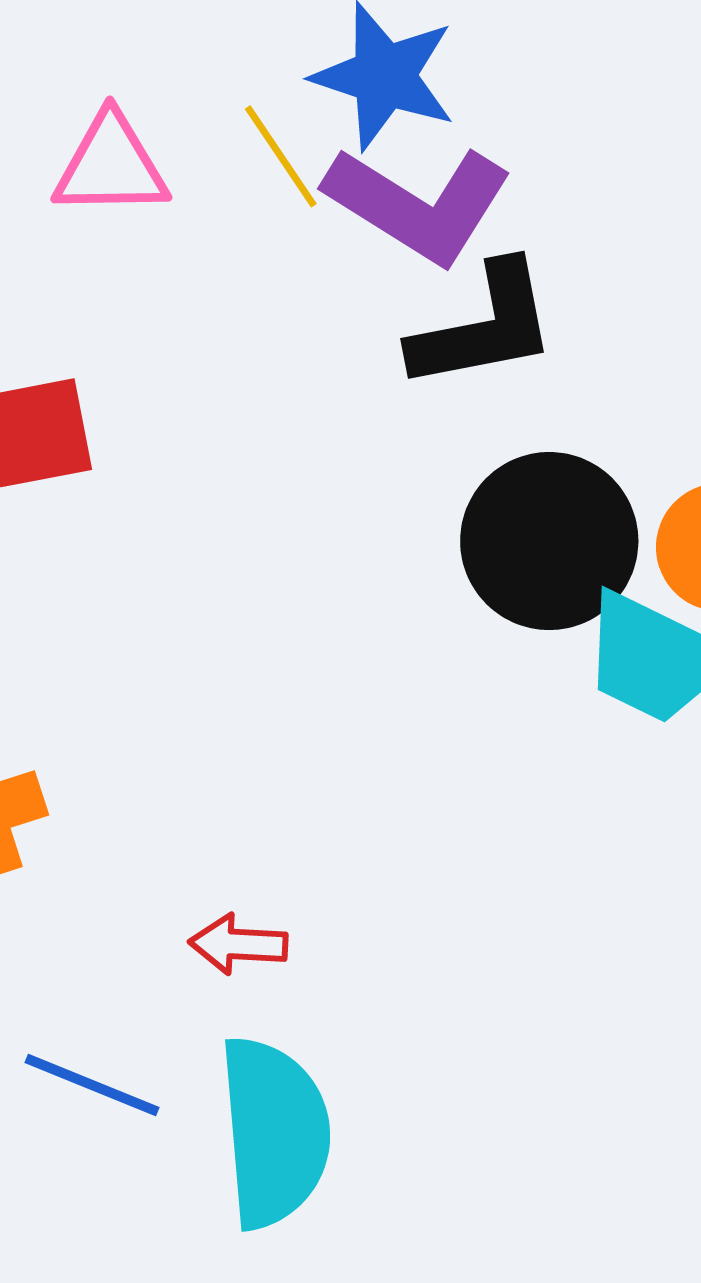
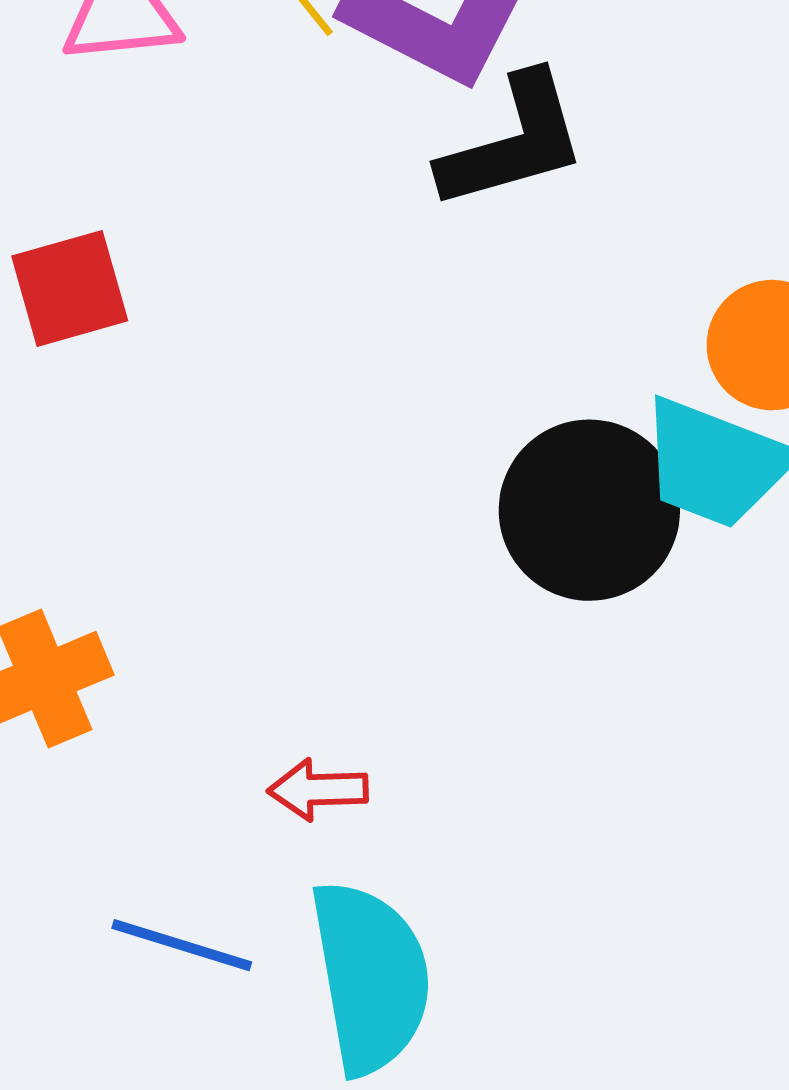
black circle: (549, 541) -> (589, 510), moved

